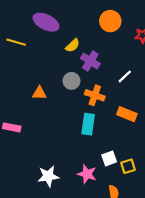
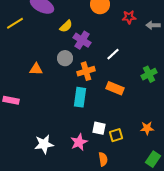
yellow line: (16, 42) -> (15, 23), turned -48
orange cross: (95, 95) -> (86, 71), turned -36
white square: (109, 158) -> (99, 128), turned 32
pink star: (87, 174) -> (79, 142), turned 30

